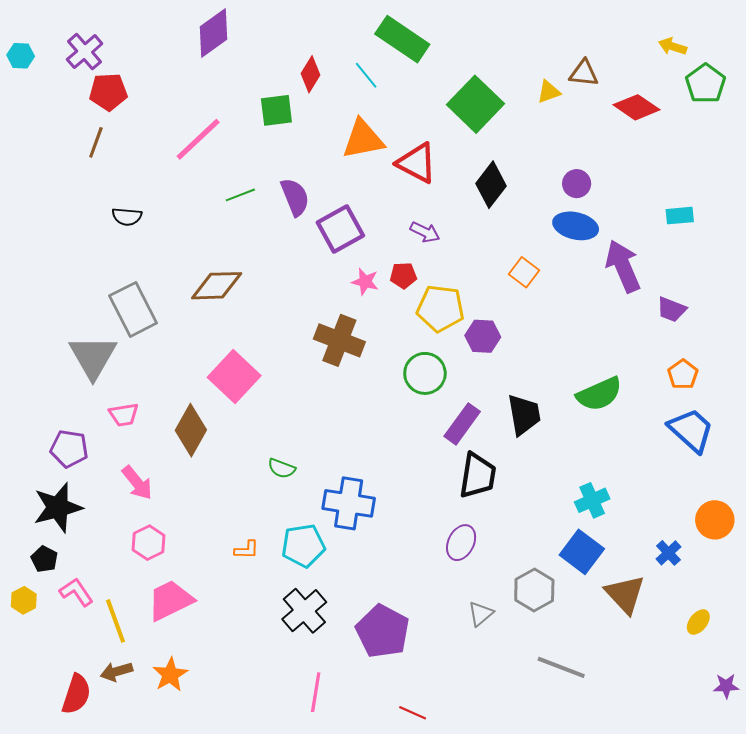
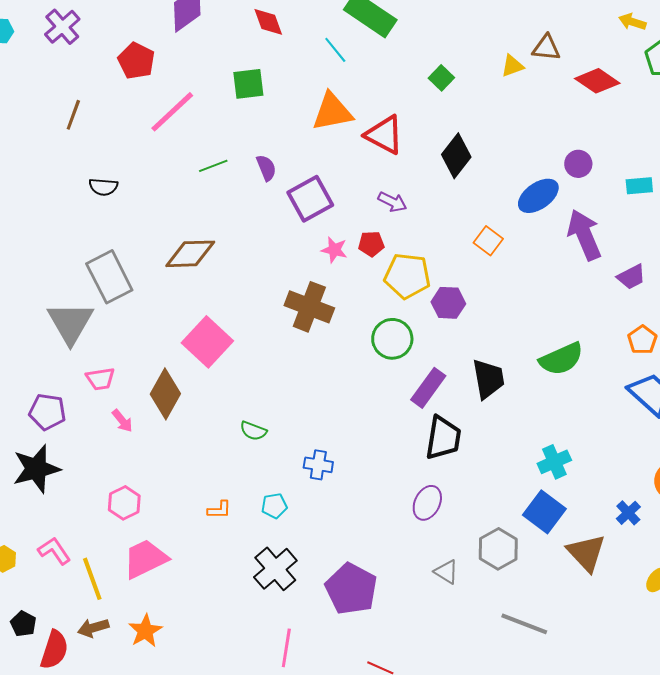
red diamond: (310, 74) -> (268, 22), moved, turned -52
red pentagon: (108, 92) -> (136, 61), moved, turned 30
green square: (476, 104) -> (441, 78), size x0.5
purple circle: (577, 184) -> (578, 164), moved
purple semicircle: (295, 197) -> (266, 168), size x0.7
blue ellipse: (576, 226) -> (538, 196), turned -48
purple trapezoid: (672, 309) -> (631, 277), turned -48
pink arrow: (137, 483) -> (122, 421), moved, size x0.7
blue cross: (349, 503) -> (318, 465), size x0.6
cyan pentagon: (303, 546) -> (274, 506), size x0.6
black pentagon: (44, 559) -> (23, 624), moved
gray triangle: (481, 614) -> (446, 572), turned -48

